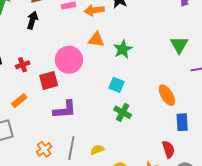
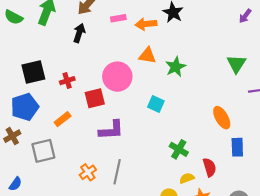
cyan square: (116, 85) -> (156, 104), moved
green cross: (123, 112) -> (179, 149), moved
red semicircle: (168, 149) -> (210, 167), moved
yellow semicircle: (97, 150) -> (187, 178), moved

